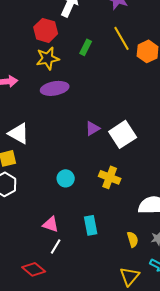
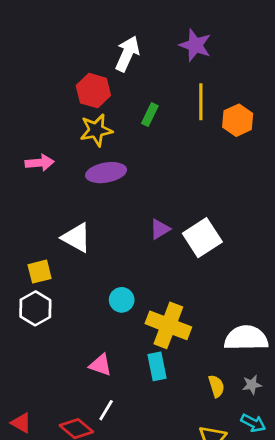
yellow line: (122, 38) -> (201, 102), turned 30
white triangle: (19, 133) -> (76, 238), moved
yellow cross: (110, 177) -> (168, 325), moved, size x1.4
white line: (56, 246) -> (106, 410), moved

